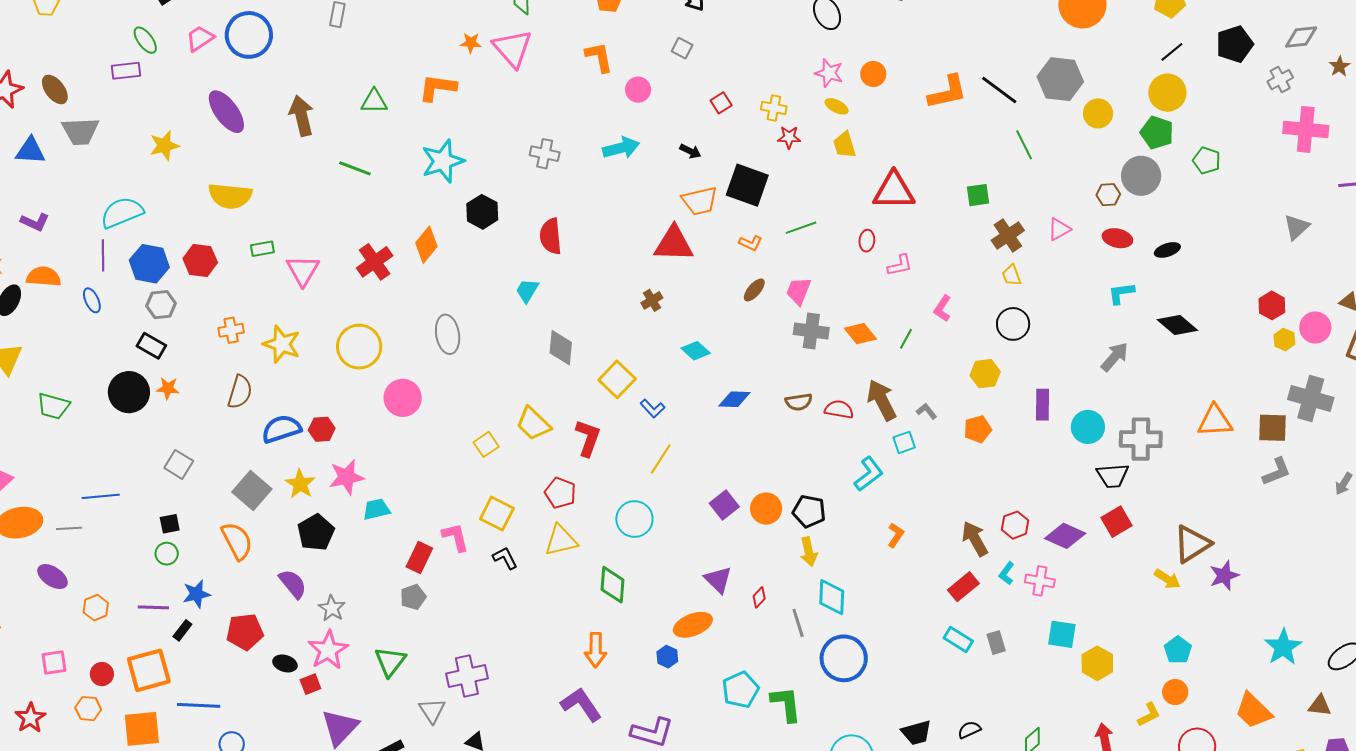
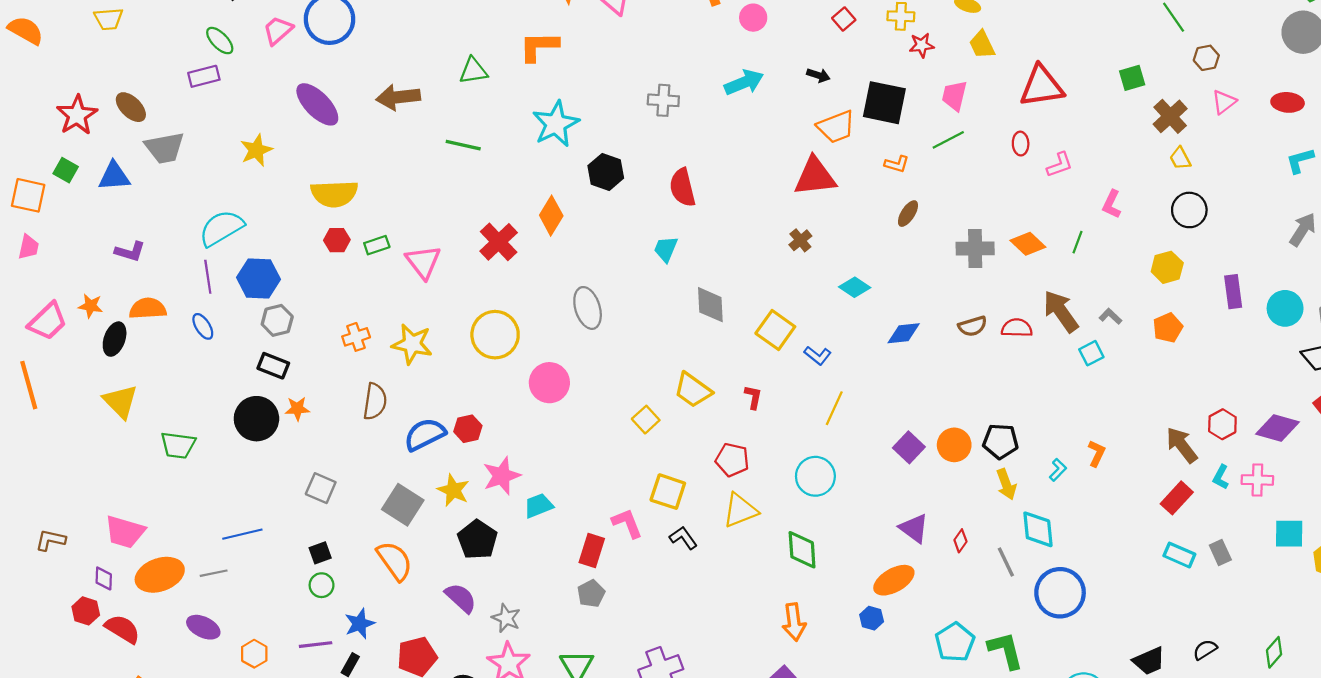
brown arrow: (302, 116) -> (398, 97), turned -75
brown hexagon: (1108, 195) -> (1206, 58), moved
red hexagon: (200, 260) -> (337, 240), moved, size x0.7
pink trapezoid: (799, 291) -> (954, 96), moved
red L-shape: (588, 438) -> (753, 397), size x0.6
cyan L-shape: (869, 474) -> (1058, 470), moved, size x0.6

